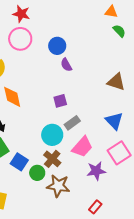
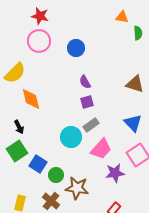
orange triangle: (111, 12) -> (122, 17), moved
green semicircle: (119, 31) -> (138, 33), turned 40
purple semicircle: (66, 65) -> (85, 82), moved
purple square: (60, 101) -> (87, 102), moved
brown cross: (52, 159) -> (51, 201), moved

